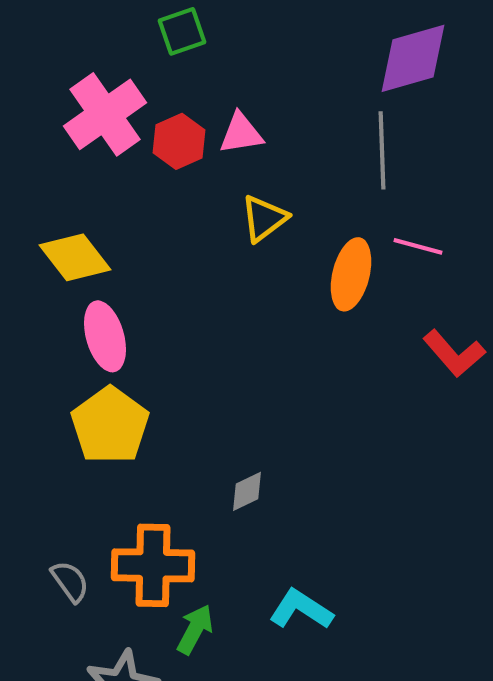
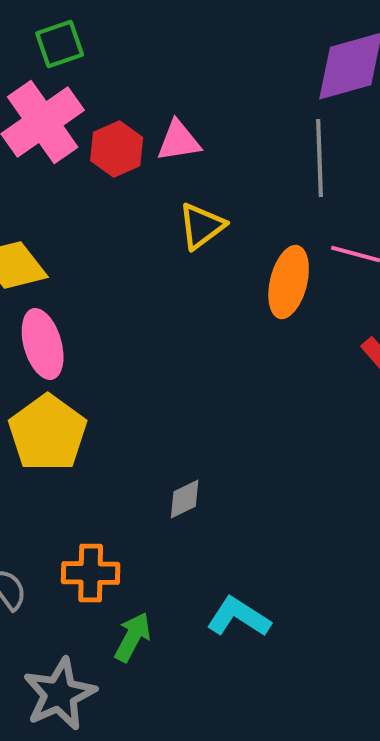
green square: (182, 31) -> (60, 44), moved
orange cross: (153, 565) -> (91, 573), size x0.7

